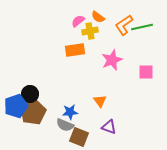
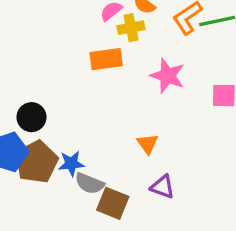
pink star: (112, 60) -> (167, 76), turned -30
black circle: (30, 94) -> (32, 117), moved
blue star: (70, 112) -> (71, 164), moved

